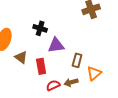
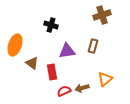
black cross: (40, 28) -> (51, 25), moved
brown rectangle: (77, 60) -> (93, 46), moved

